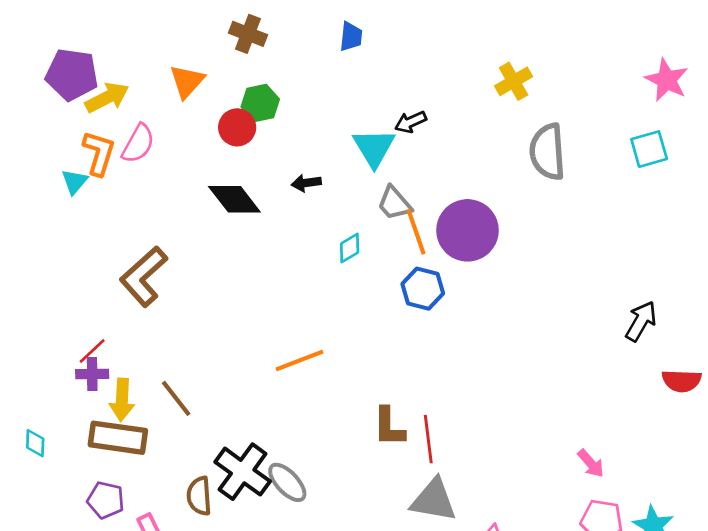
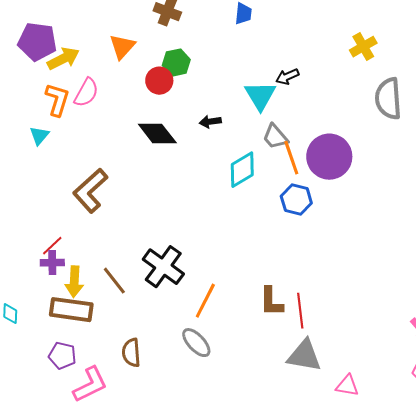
cyan triangle: (75, 182) -> (39, 136), moved
cyan diamond: (350, 248) -> (242, 170), size x1.6
orange line: (299, 360) -> (205, 301), moved, turned -42
black cross: (243, 472) -> (163, 267), moved

